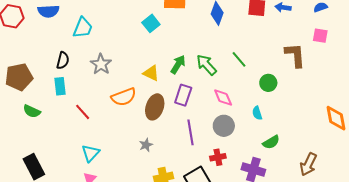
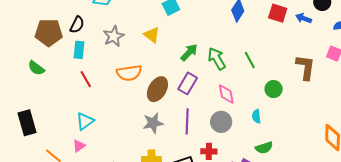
yellow triangle: (151, 73) -> (152, 35), moved
brown pentagon: (19, 77) -> (49, 33), moved
cyan rectangle: (60, 86) -> (79, 50), moved
gray star: (146, 145) -> (153, 123), moved, size x1.5

